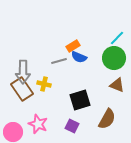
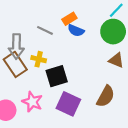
gray line: (59, 61) -> (45, 30), moved, turned 42
black square: (80, 100) -> (57, 76), moved
purple square: (72, 126) -> (68, 104), size x1.6

